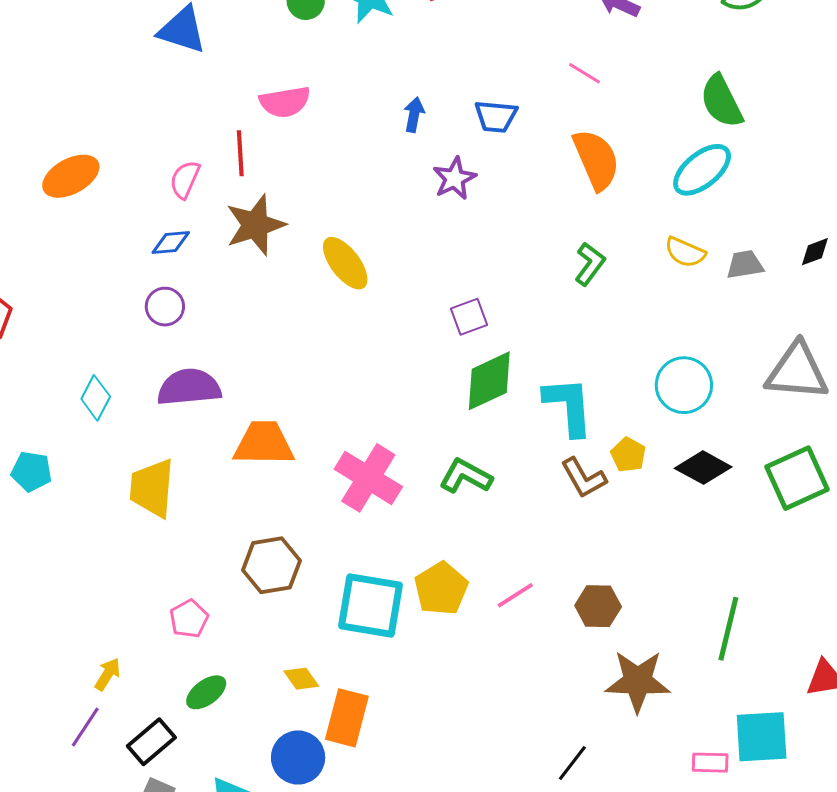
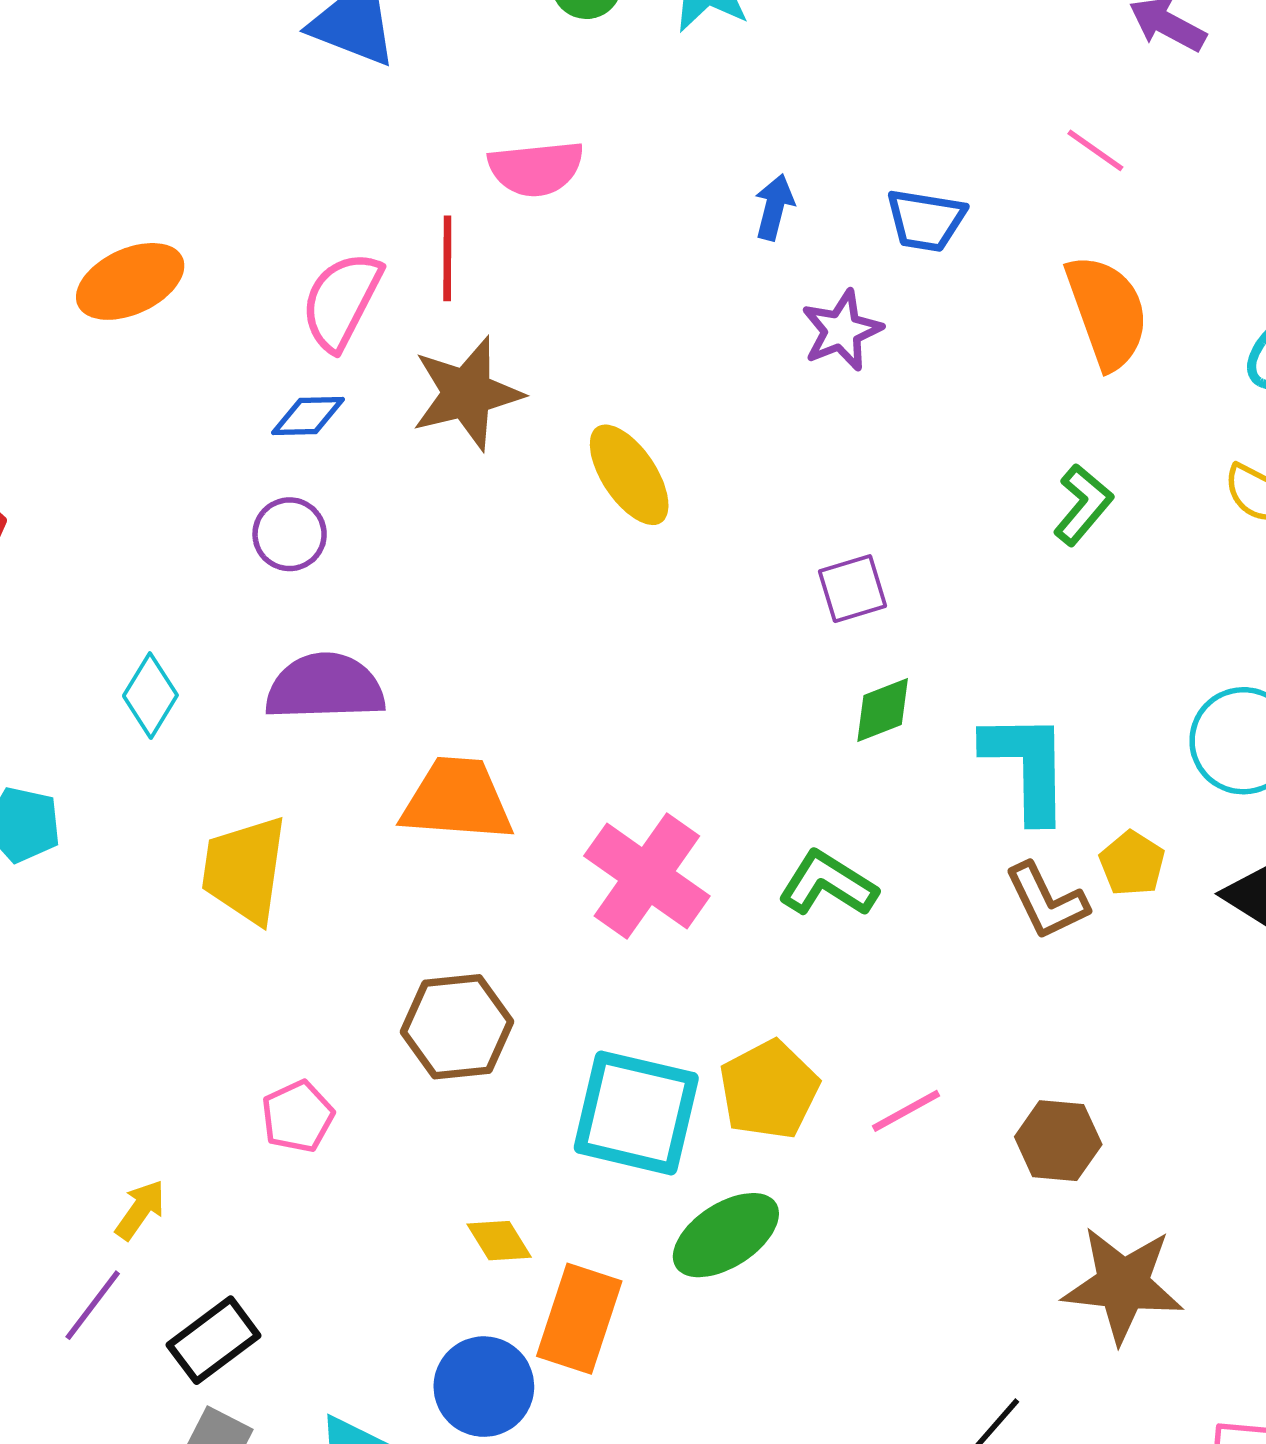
pink semicircle: (185, 180) -> (341, 301), size x1.4
green diamond: (489, 381) -> (883, 710), size x0.6
green ellipse: (206, 692) -> (726, 1235), moved, size x1.4

